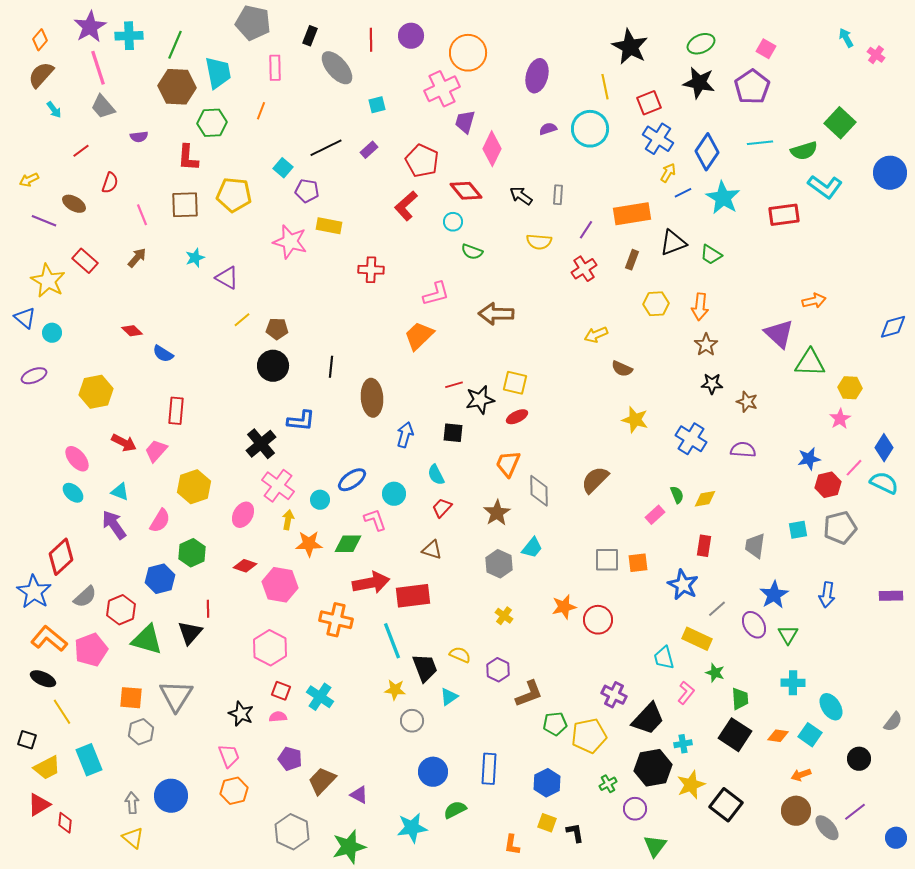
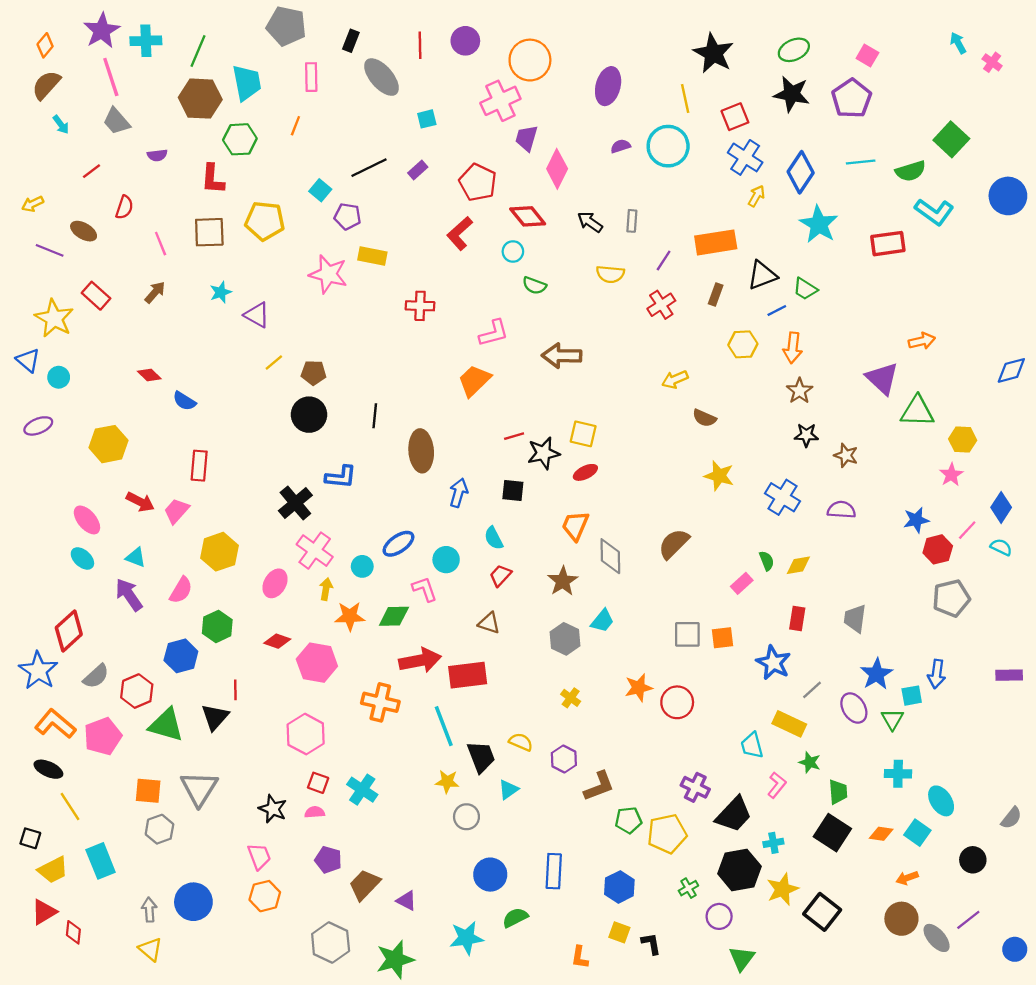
blue line: (683, 193) -> (777, 310), moved
cyan semicircle: (884, 483) -> (1001, 547), size x0.7
cyan square: (798, 530) -> (912, 696), moved

